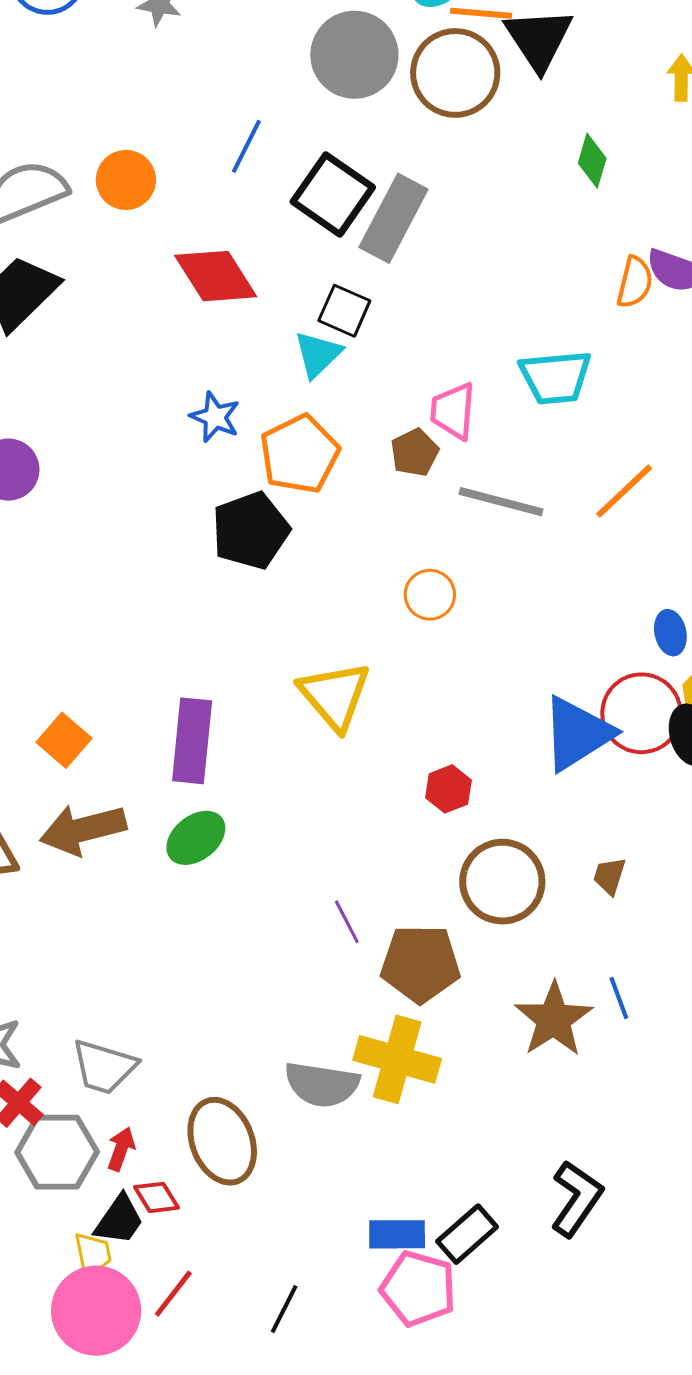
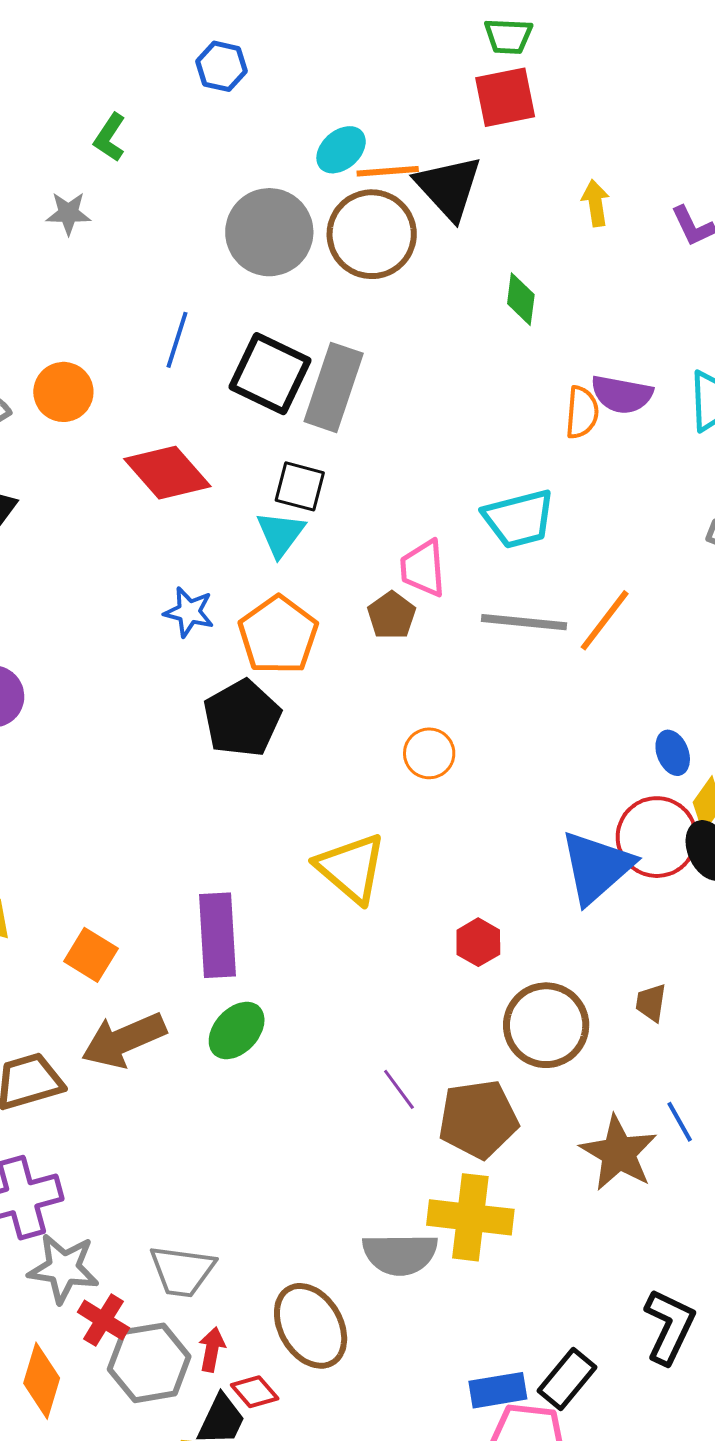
gray line: (501, 502) -> (524, 622), moved

